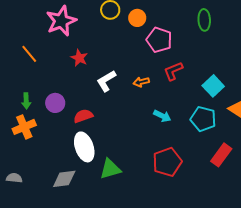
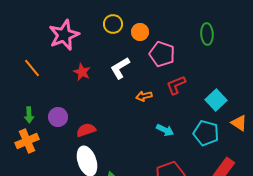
white L-shape: (106, 81) -> (120, 68), moved

